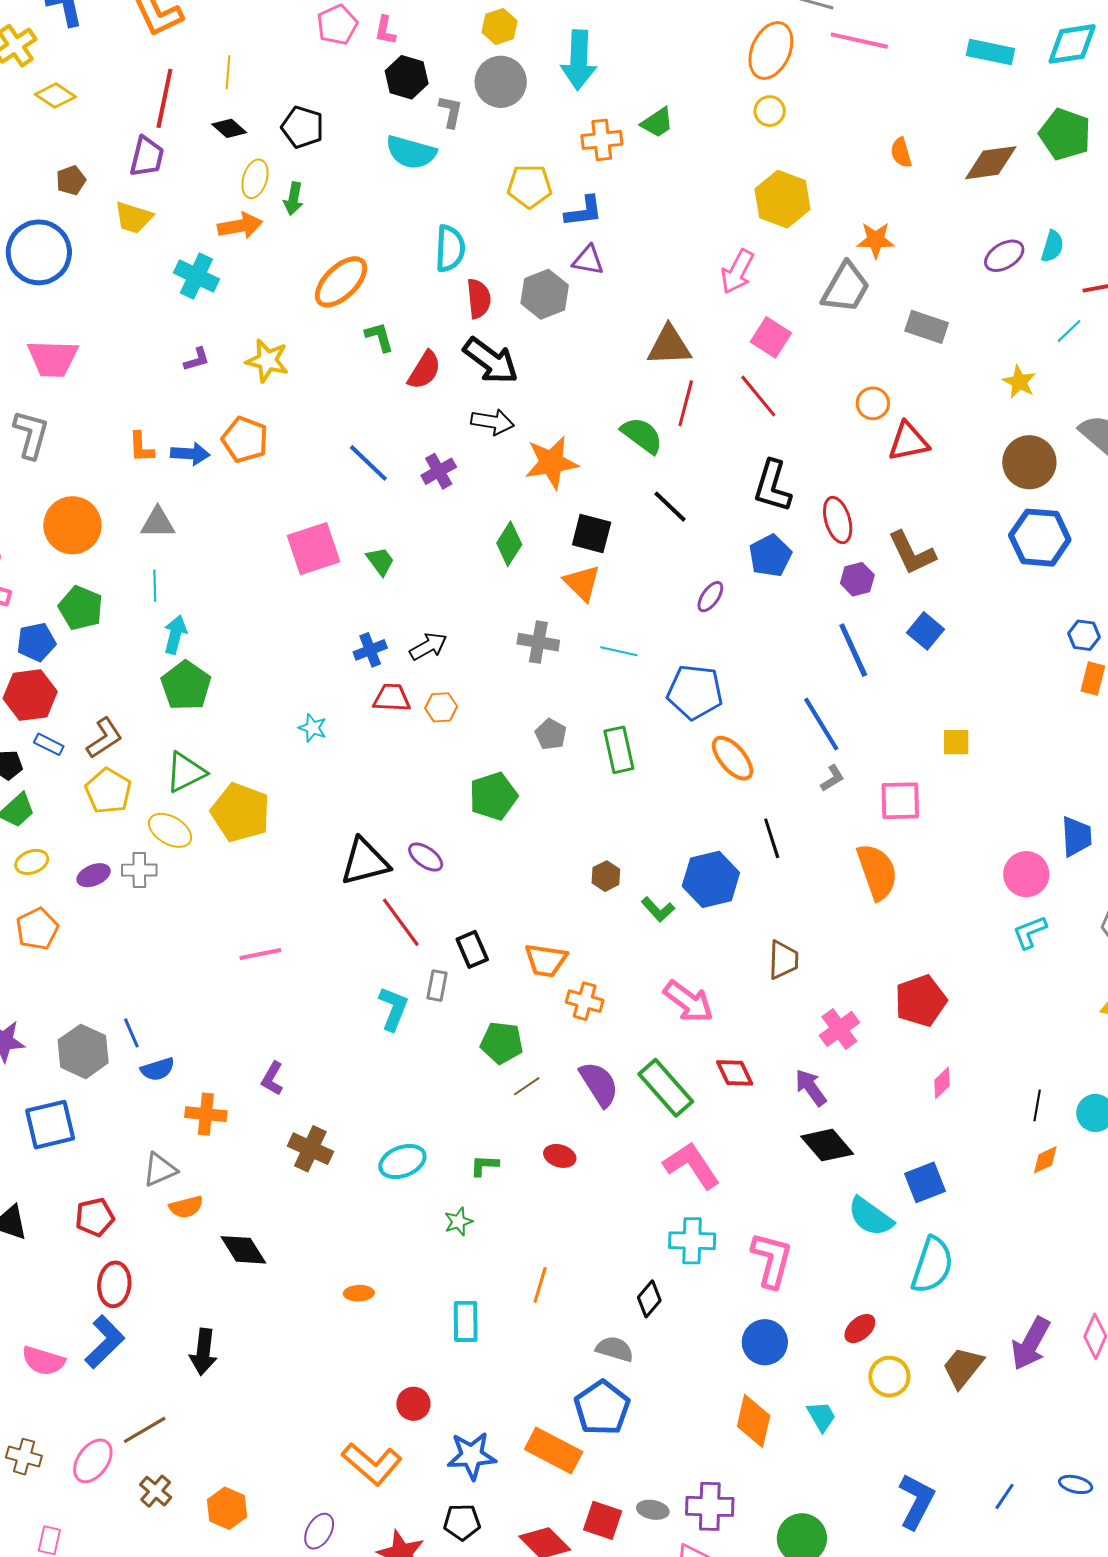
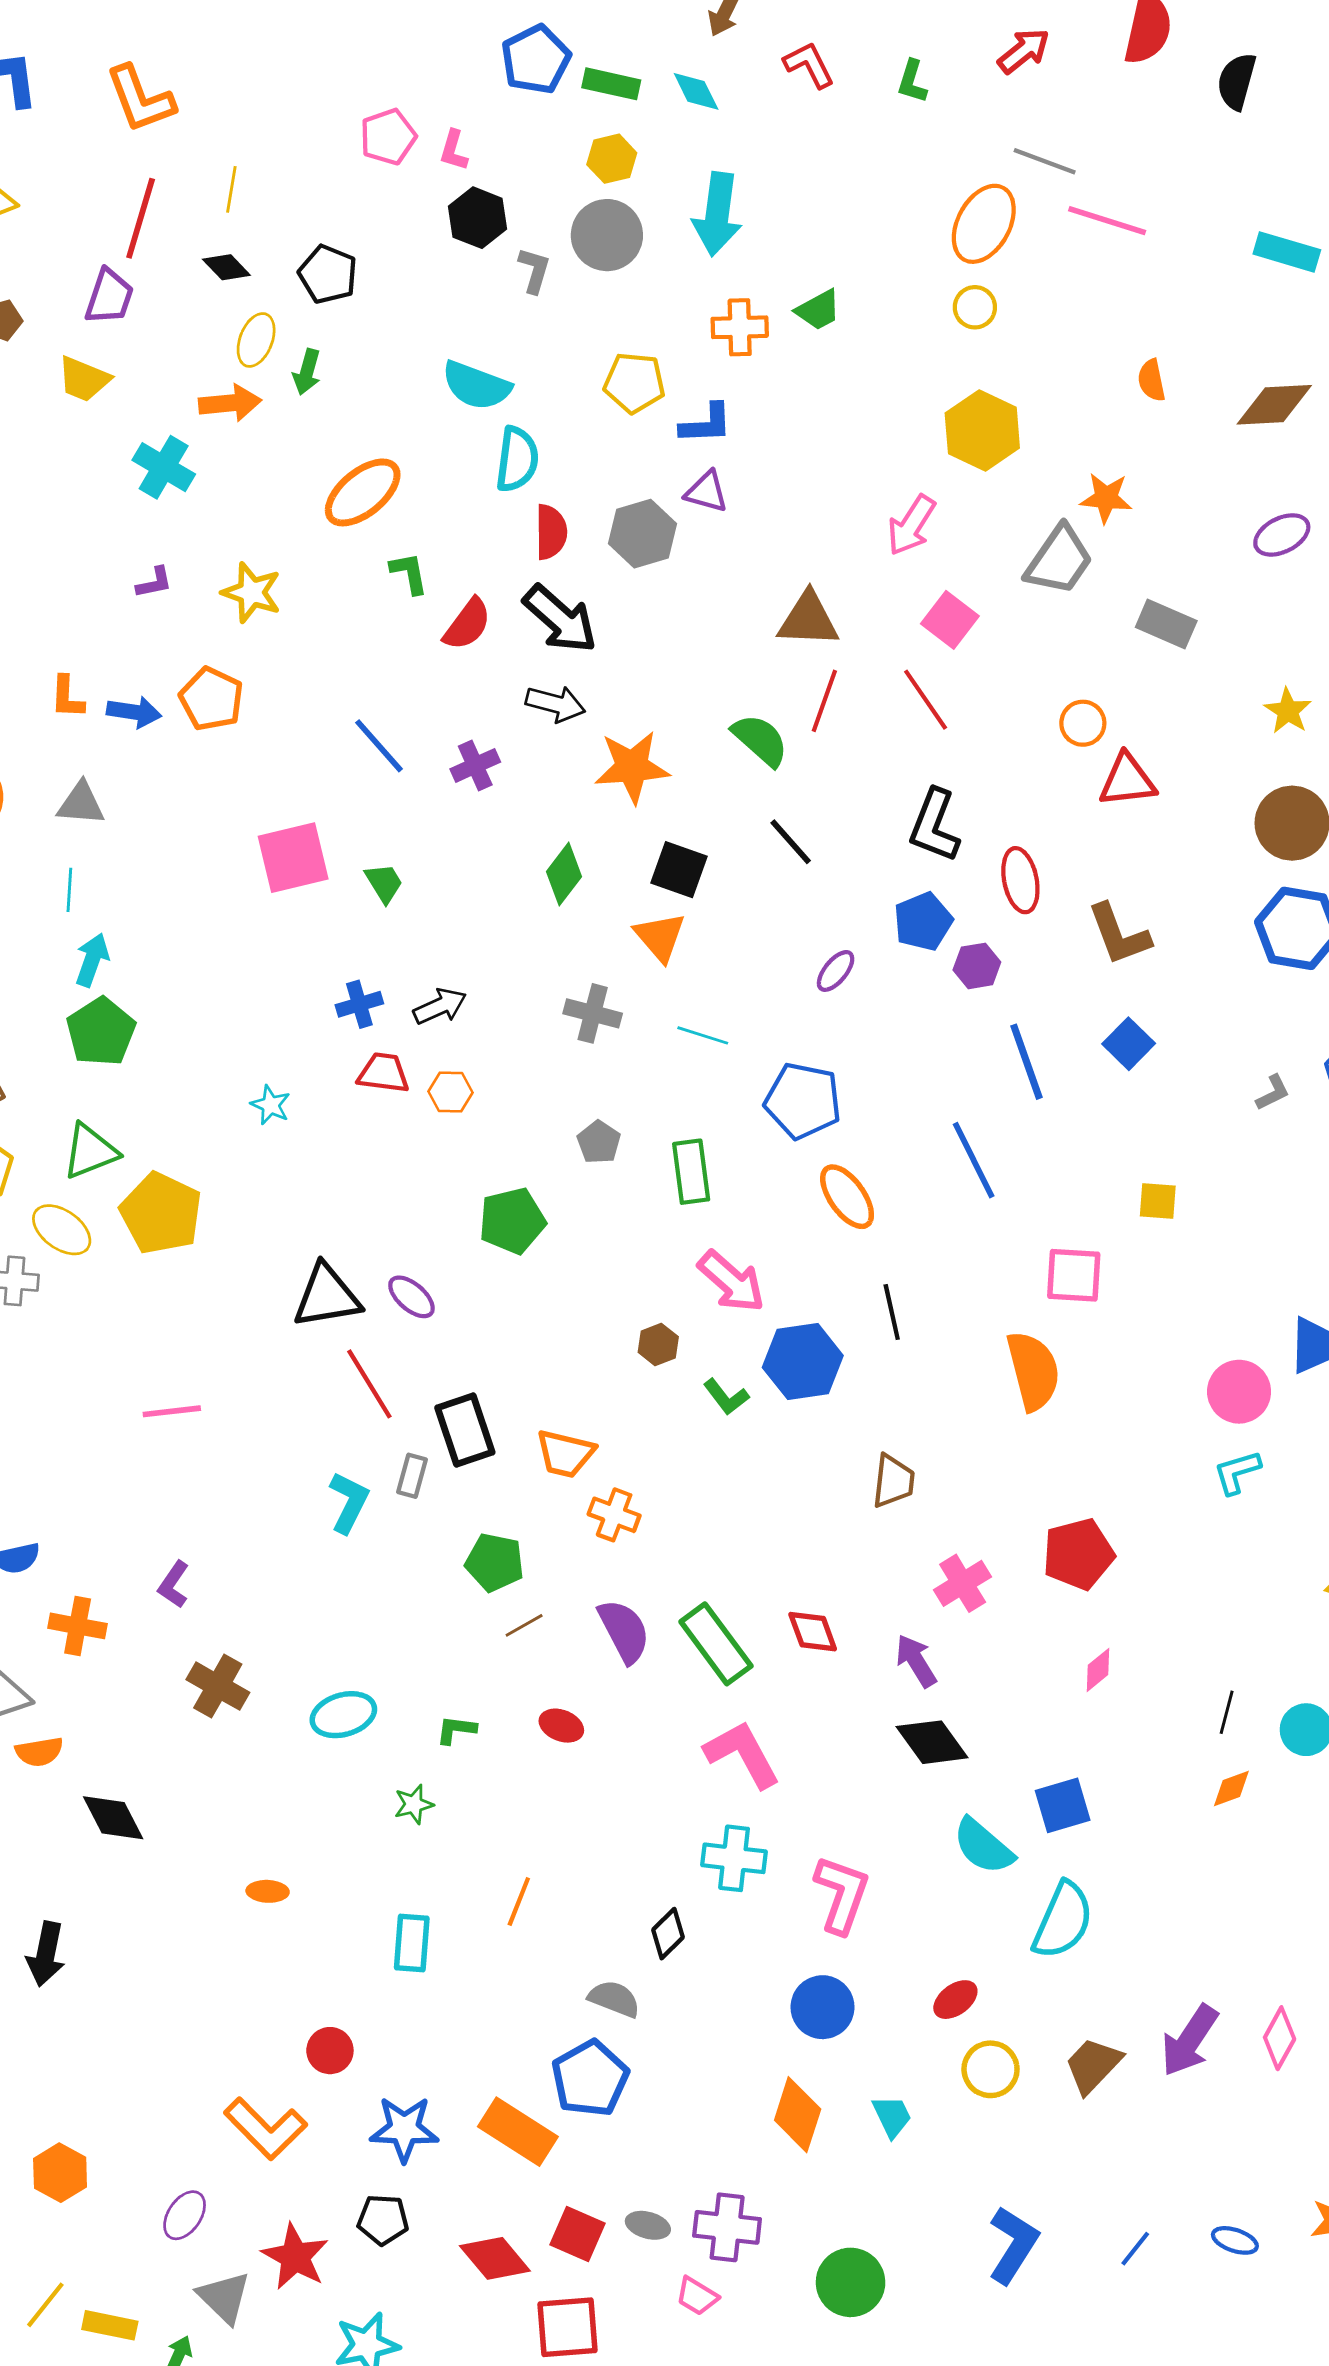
cyan semicircle: (411, 152) -> (476, 385), moved
purple hexagon: (857, 579) -> (977, 966), moved
gray L-shape: (832, 778) -> (1273, 1093), moved
black rectangle: (472, 949) -> (465, 1430), size x1.4
pink arrow: (688, 1002) -> (731, 1282), moved

